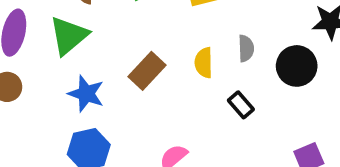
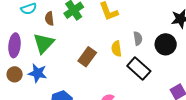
blue star: (86, 94) -> (38, 73), moved
black rectangle: (241, 105) -> (139, 68), size x1.6

